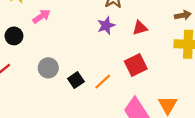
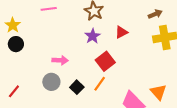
pink arrow: (41, 16) -> (60, 60), moved, turned 49
black circle: (14, 36) -> (16, 44), moved
red square: (136, 65) -> (105, 61), moved

